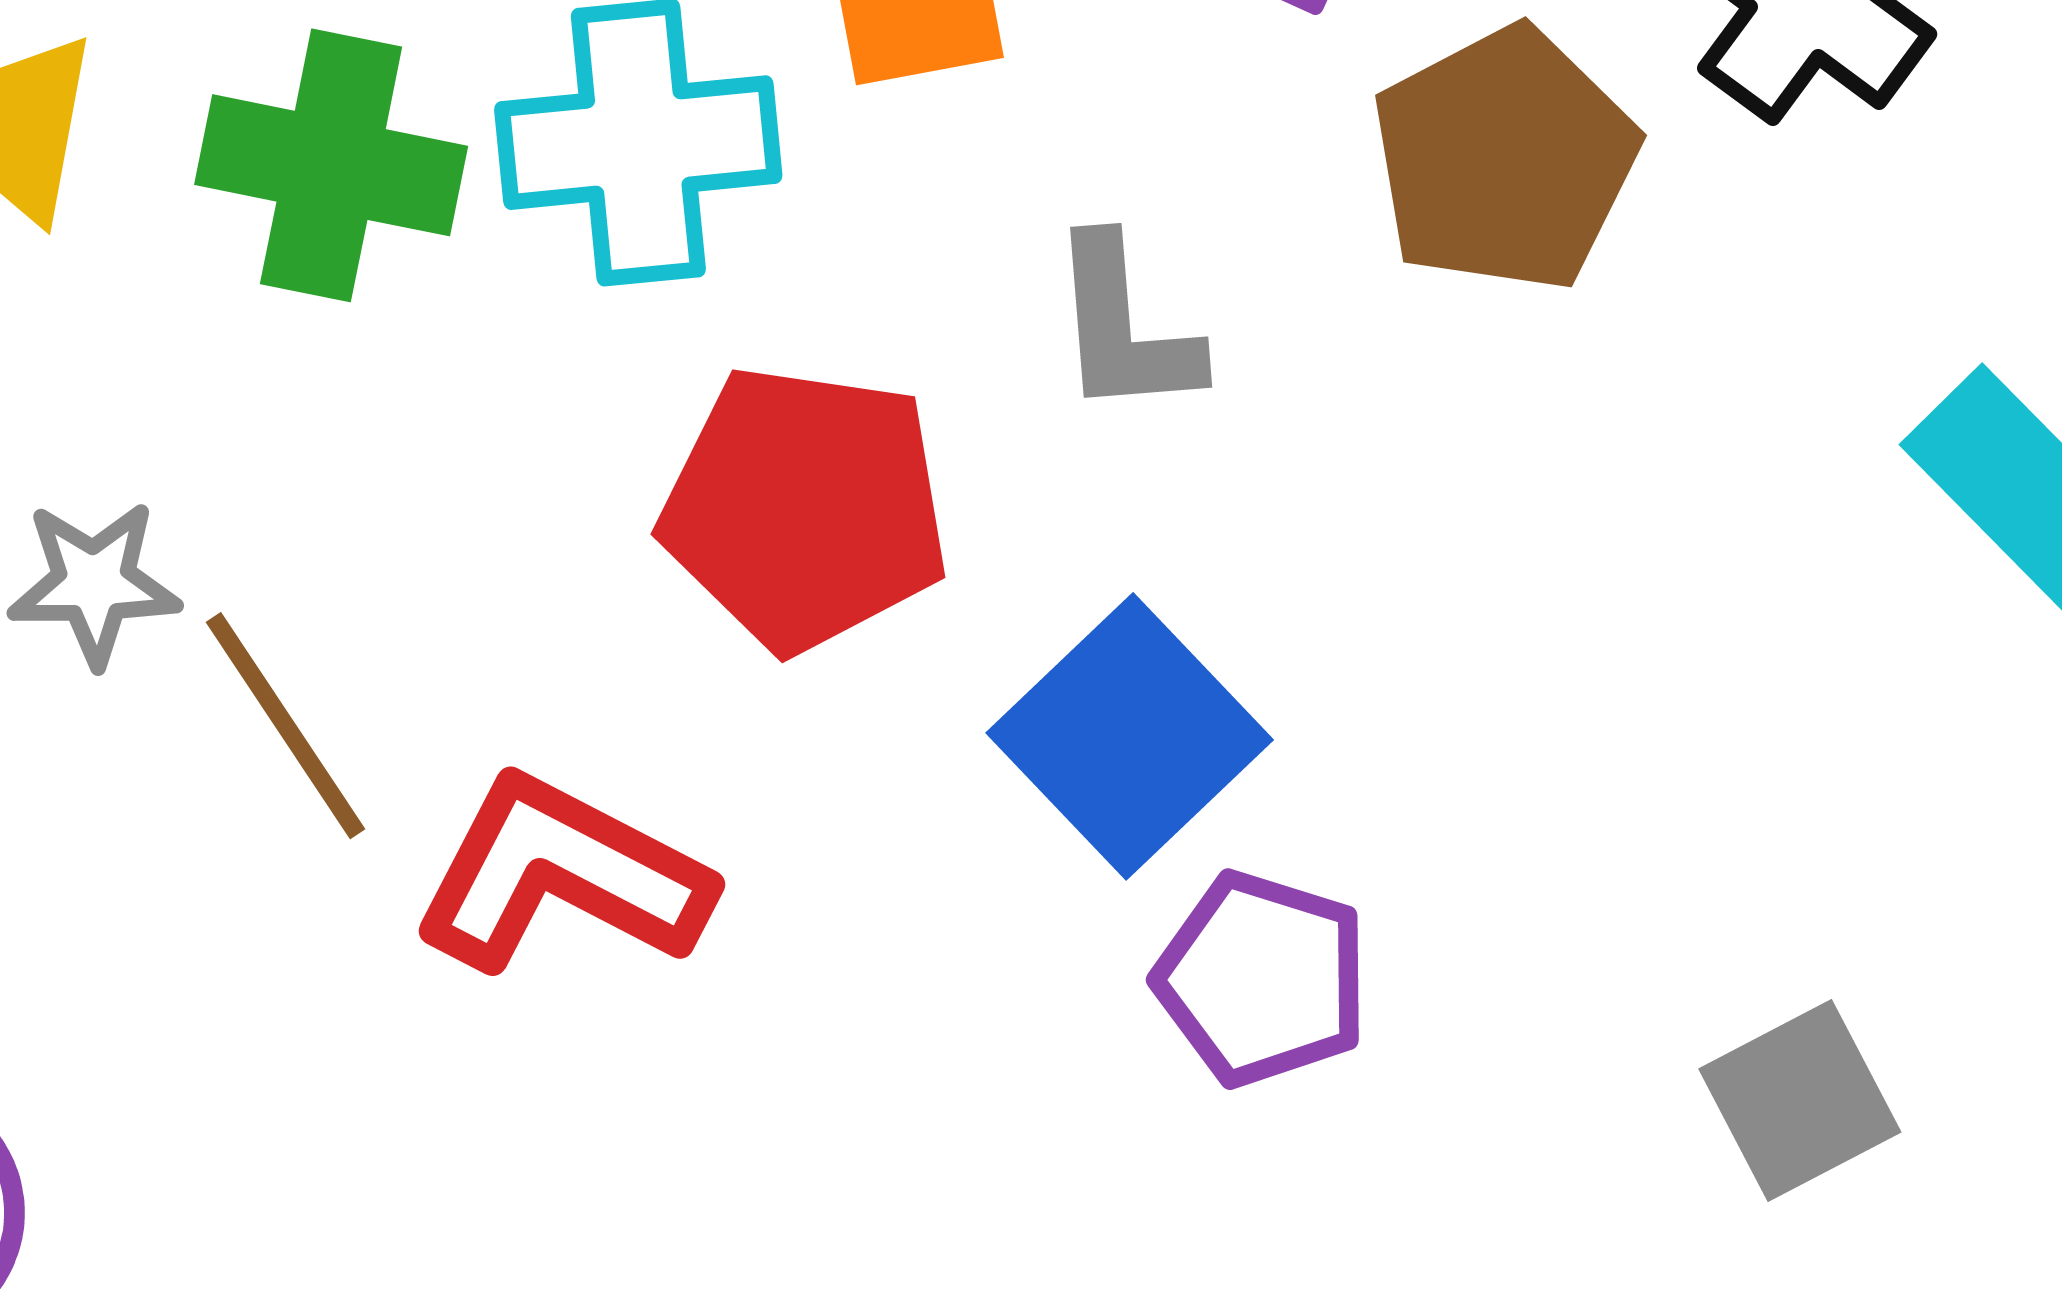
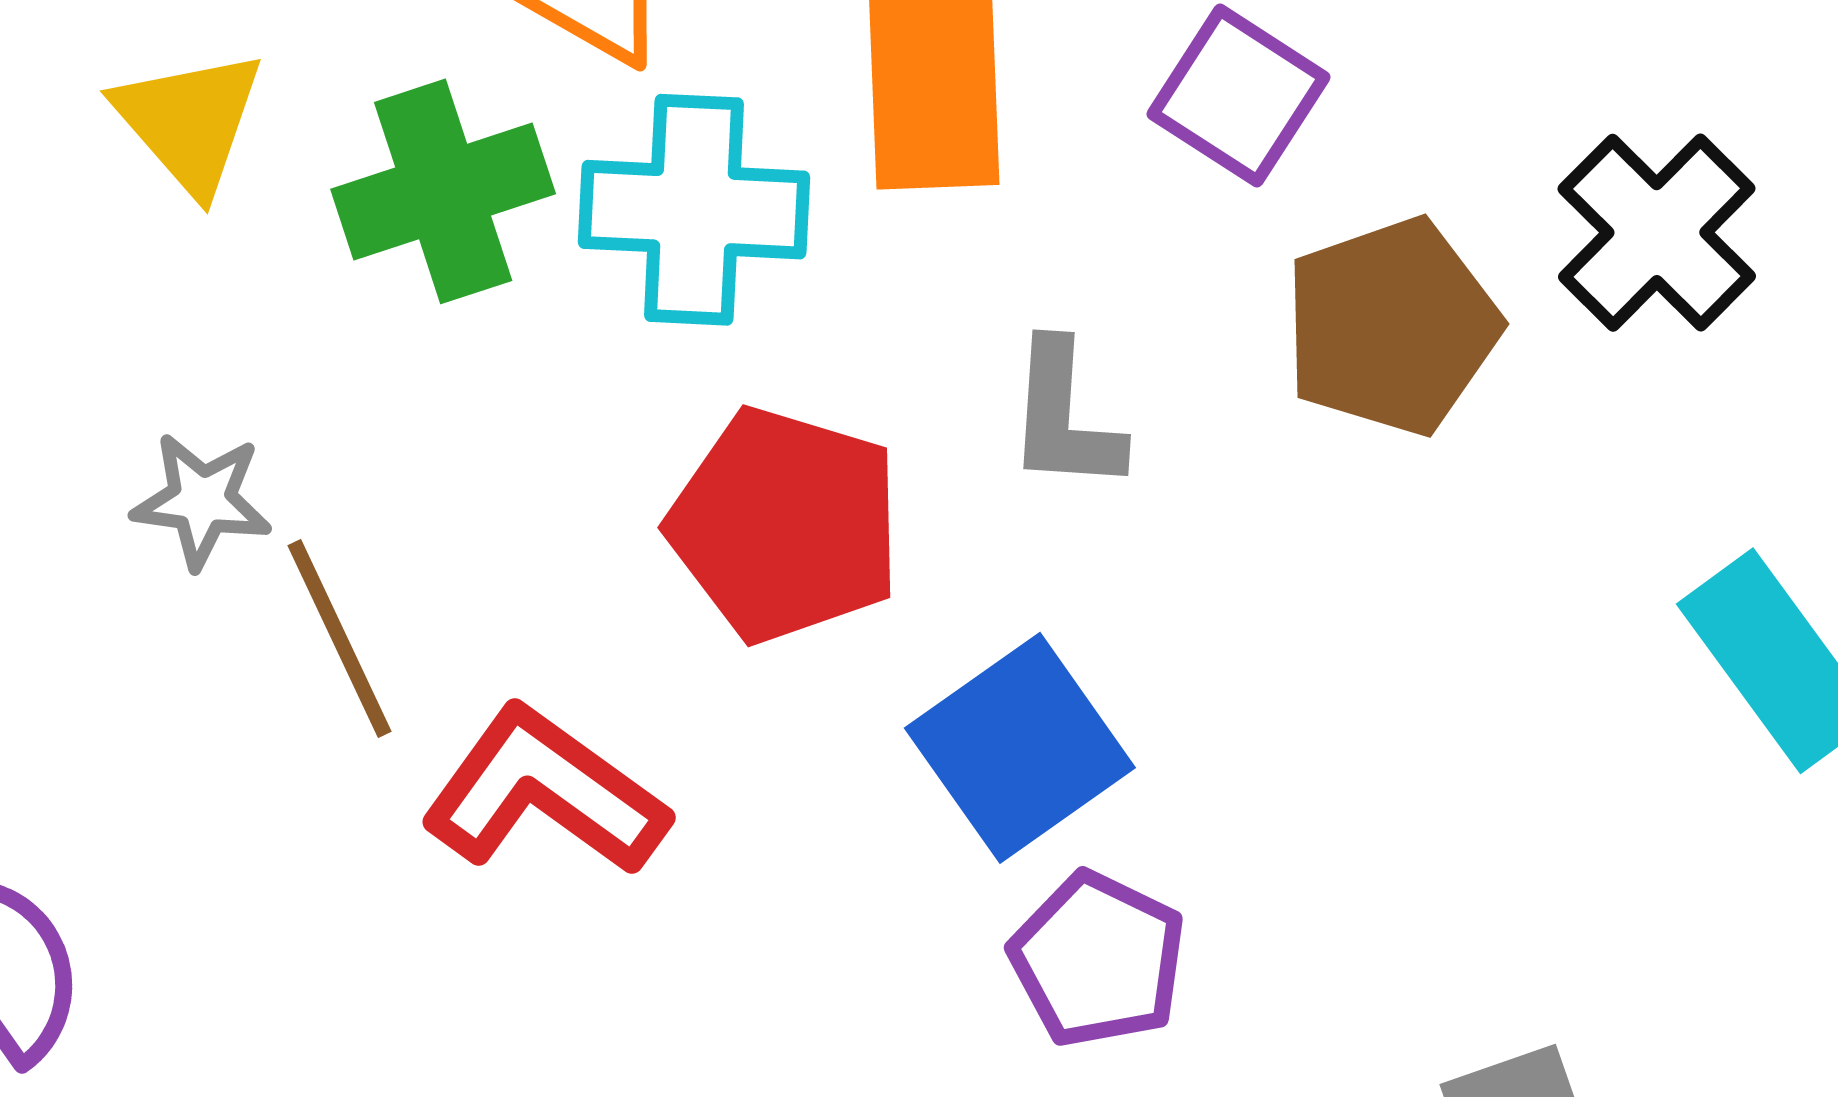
green cross: (331, 165) -> (443, 191), turned -38

